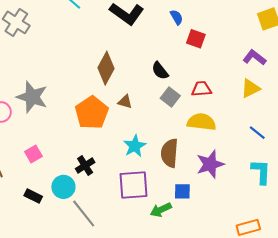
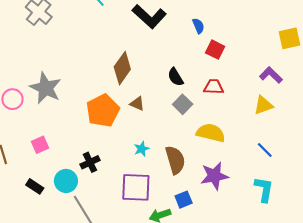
red trapezoid: (201, 89) -> (214, 87), moved
cyan star: (135, 146) -> (142, 149), size x0.7
brown semicircle: (170, 153) -> (175, 160), turned 152
blue square: (182, 191) -> (184, 200), turned -30

